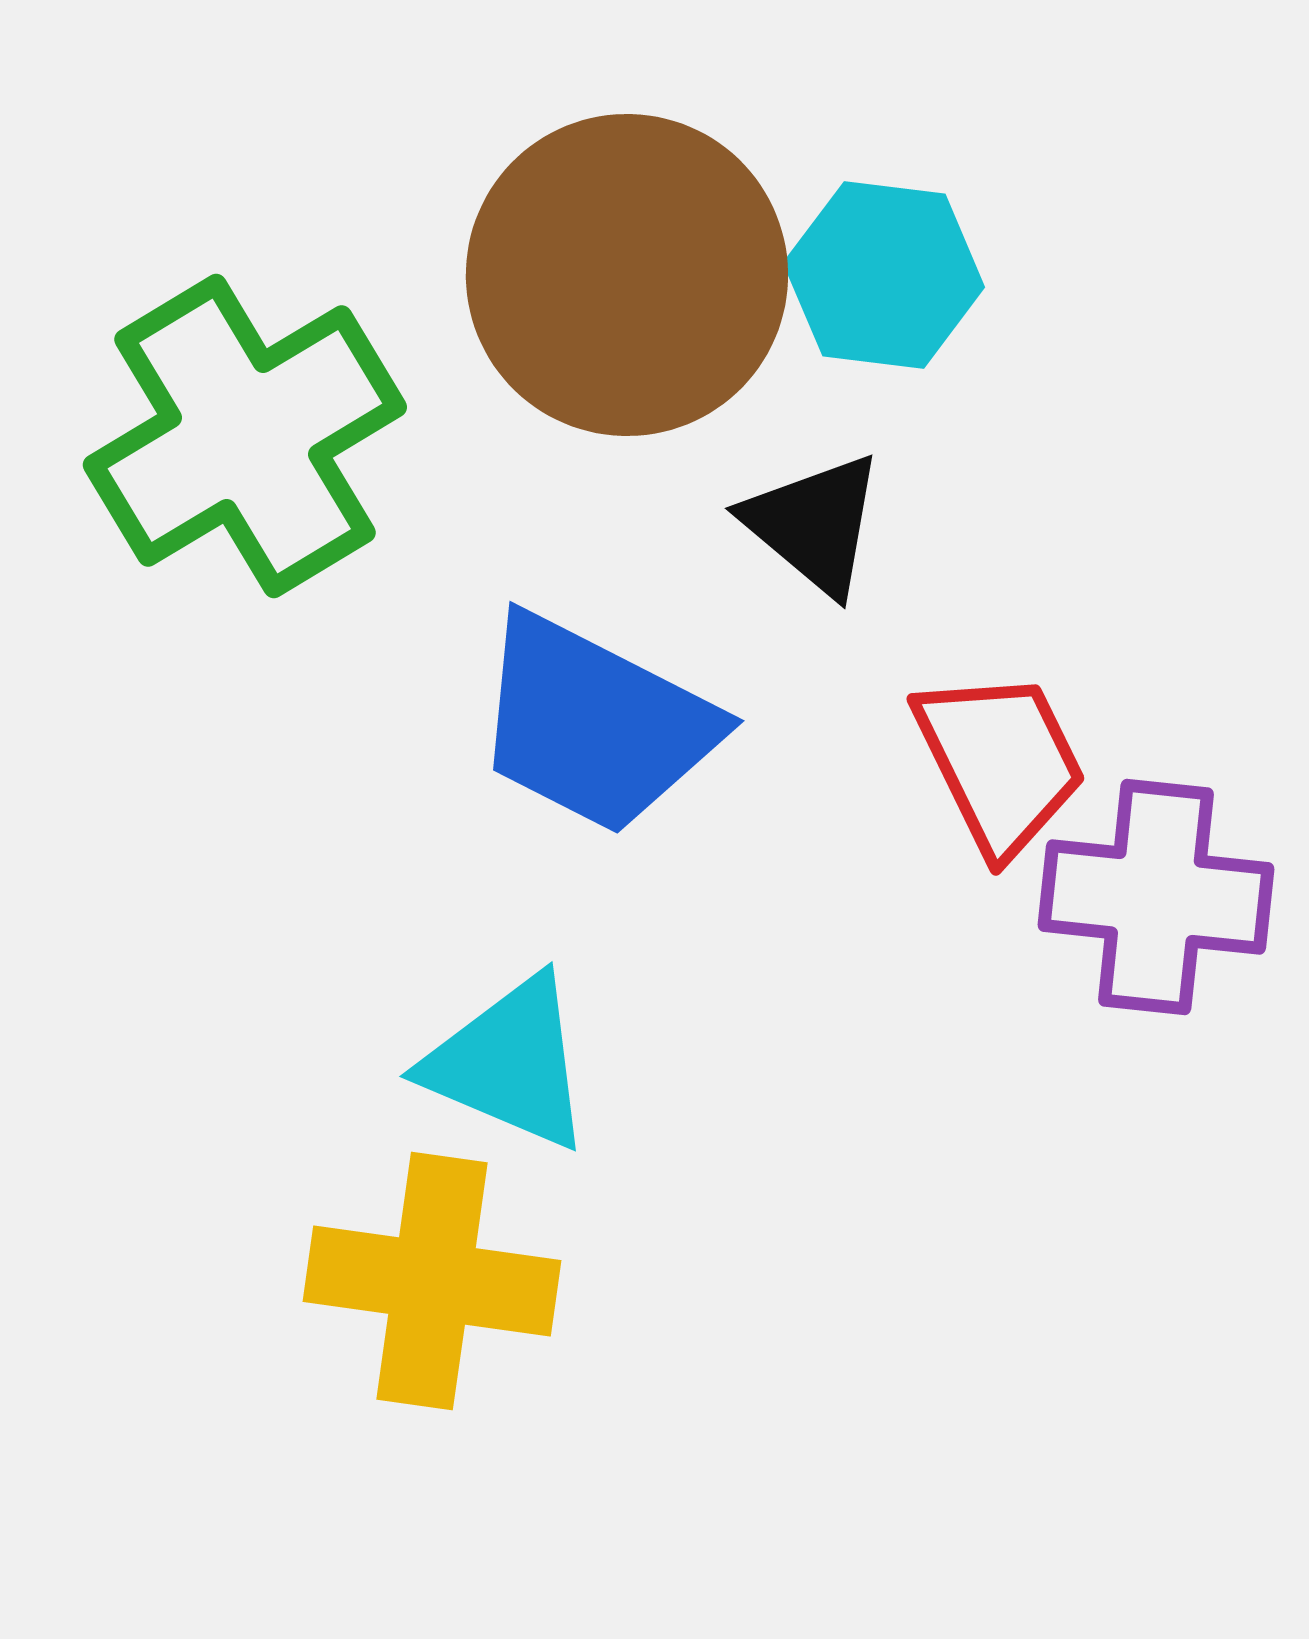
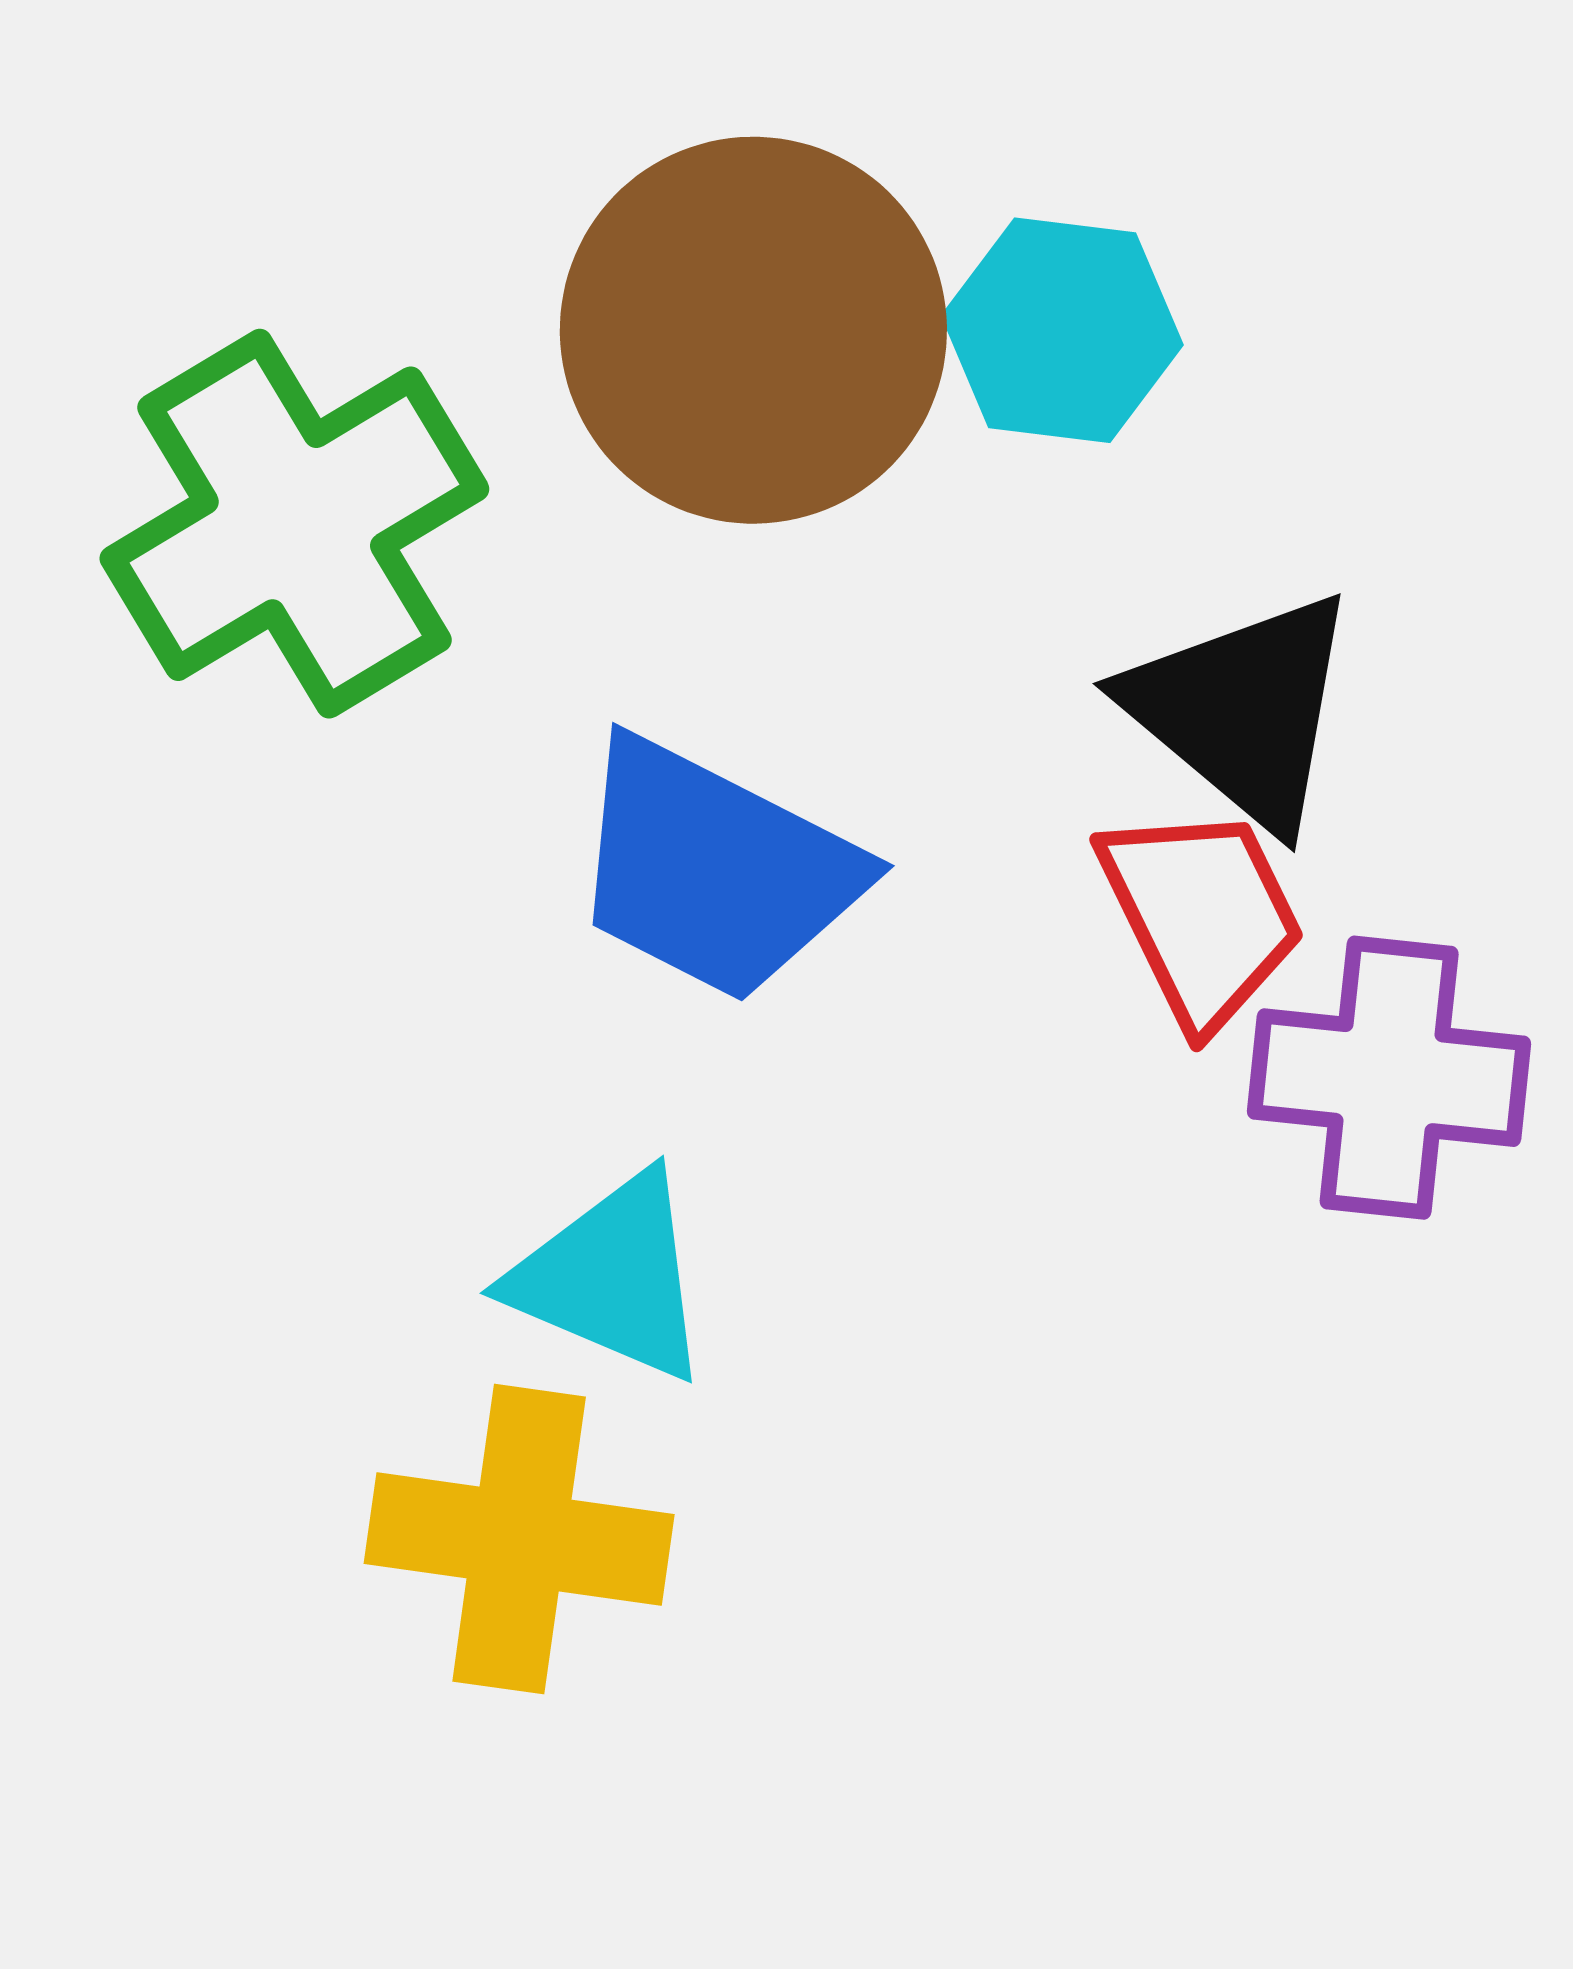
black triangle: (814, 524) -> (1242, 710), moved, size x1.4

